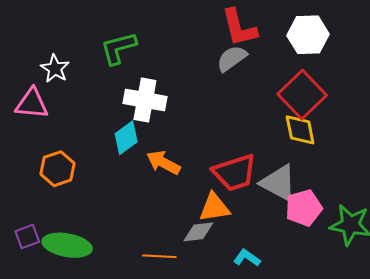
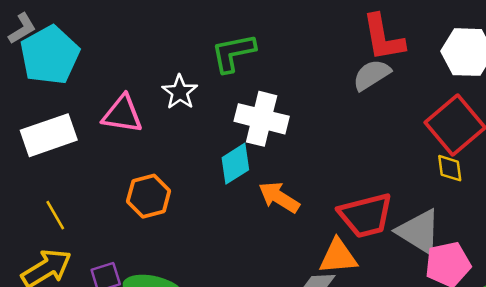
white star: (55, 69) -> (180, 92), moved
yellow diamond: (300, 130) -> (450, 168), size x0.7

